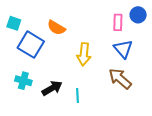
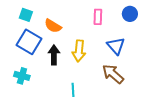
pink rectangle: (118, 22) -> (98, 17), moved
cyan square: (14, 23) -> (26, 15), moved
black arrow: (52, 88) -> (54, 55), moved, turned -60

